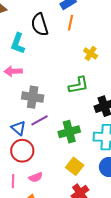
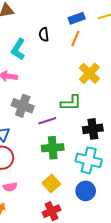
black semicircle: (40, 25) -> (44, 34), size x0.6
yellow cross: (91, 53) -> (89, 73), size x1.5
purple line: (40, 120) -> (47, 121), moved

